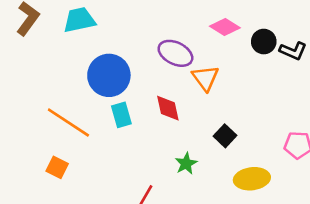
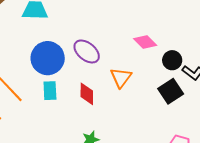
purple ellipse: (175, 53) -> (87, 51), moved
black square: (225, 136) -> (171, 91), moved, size x1.4

